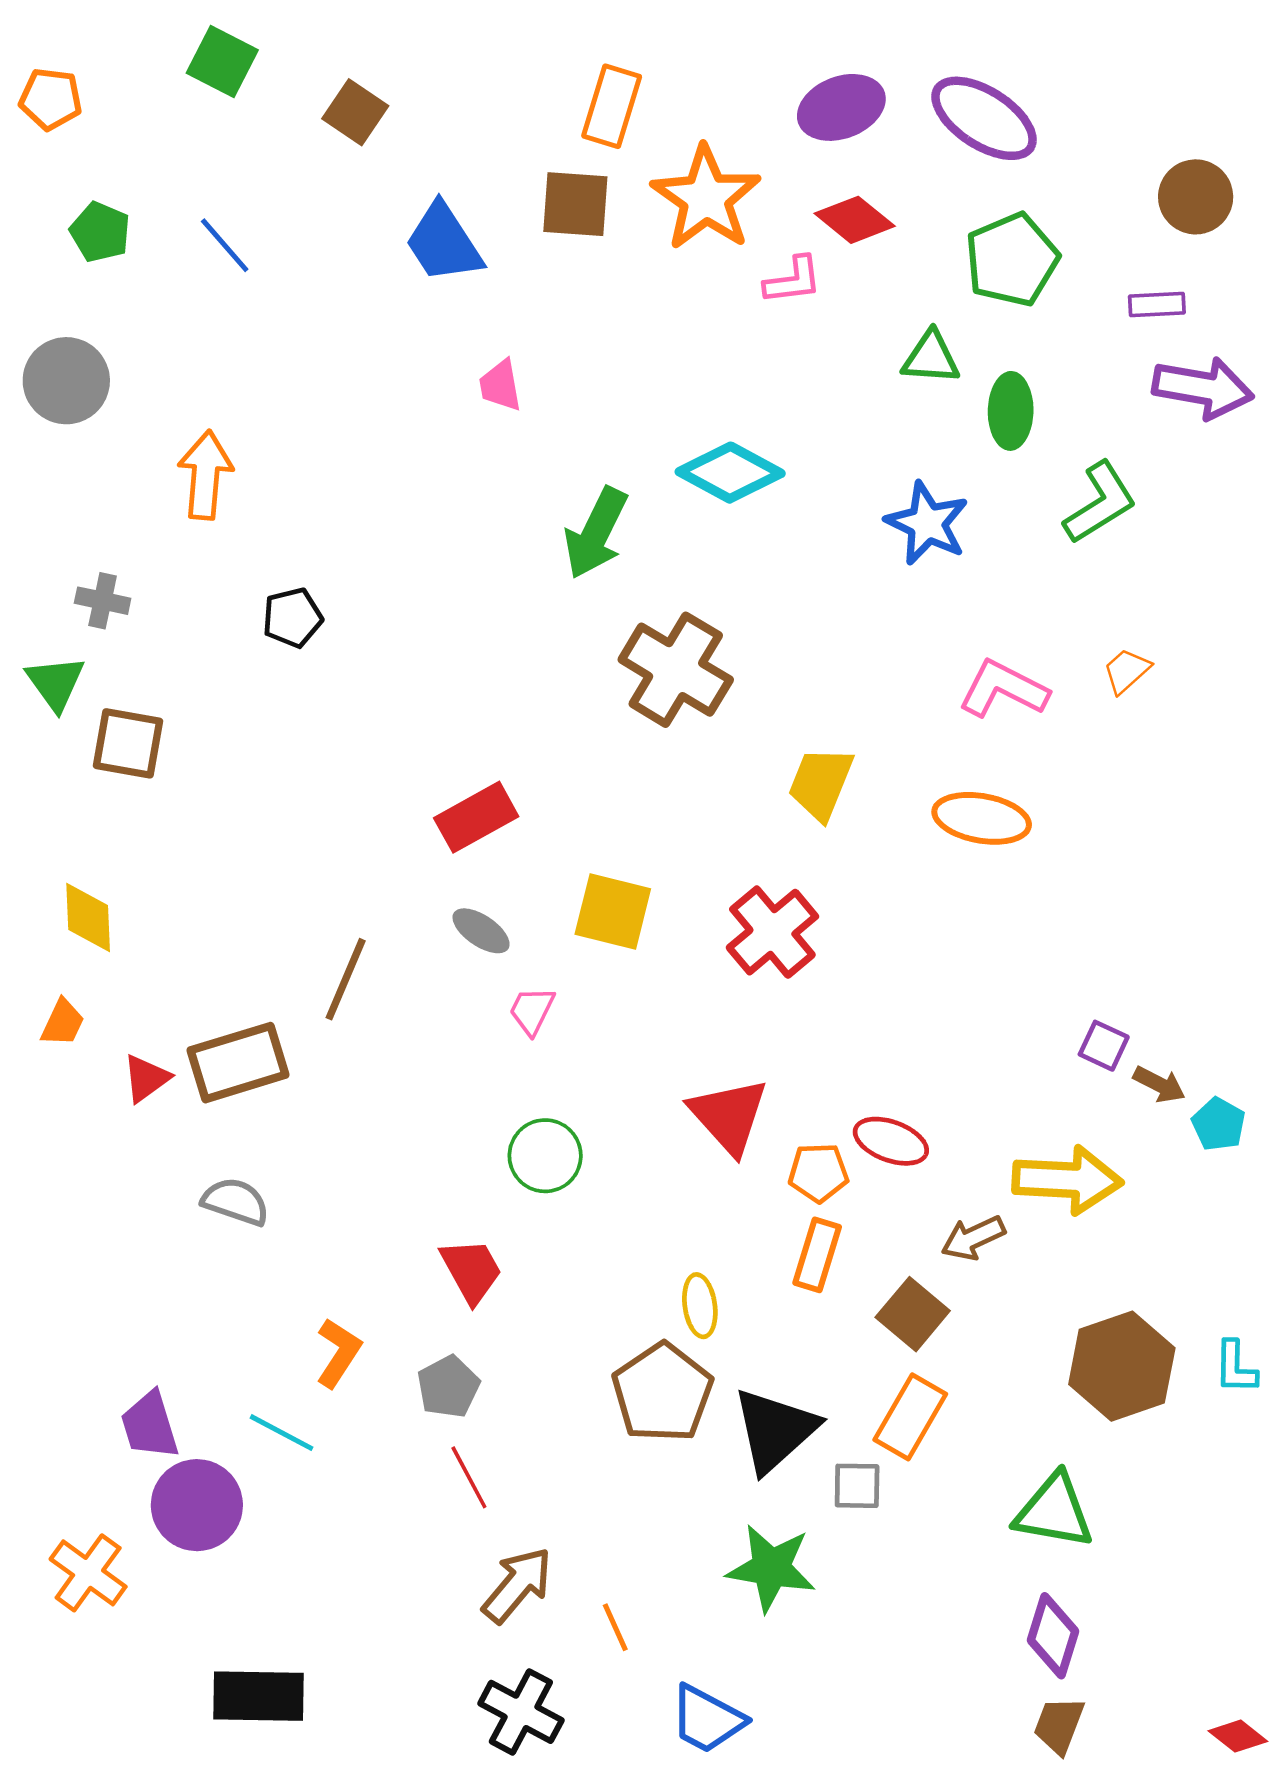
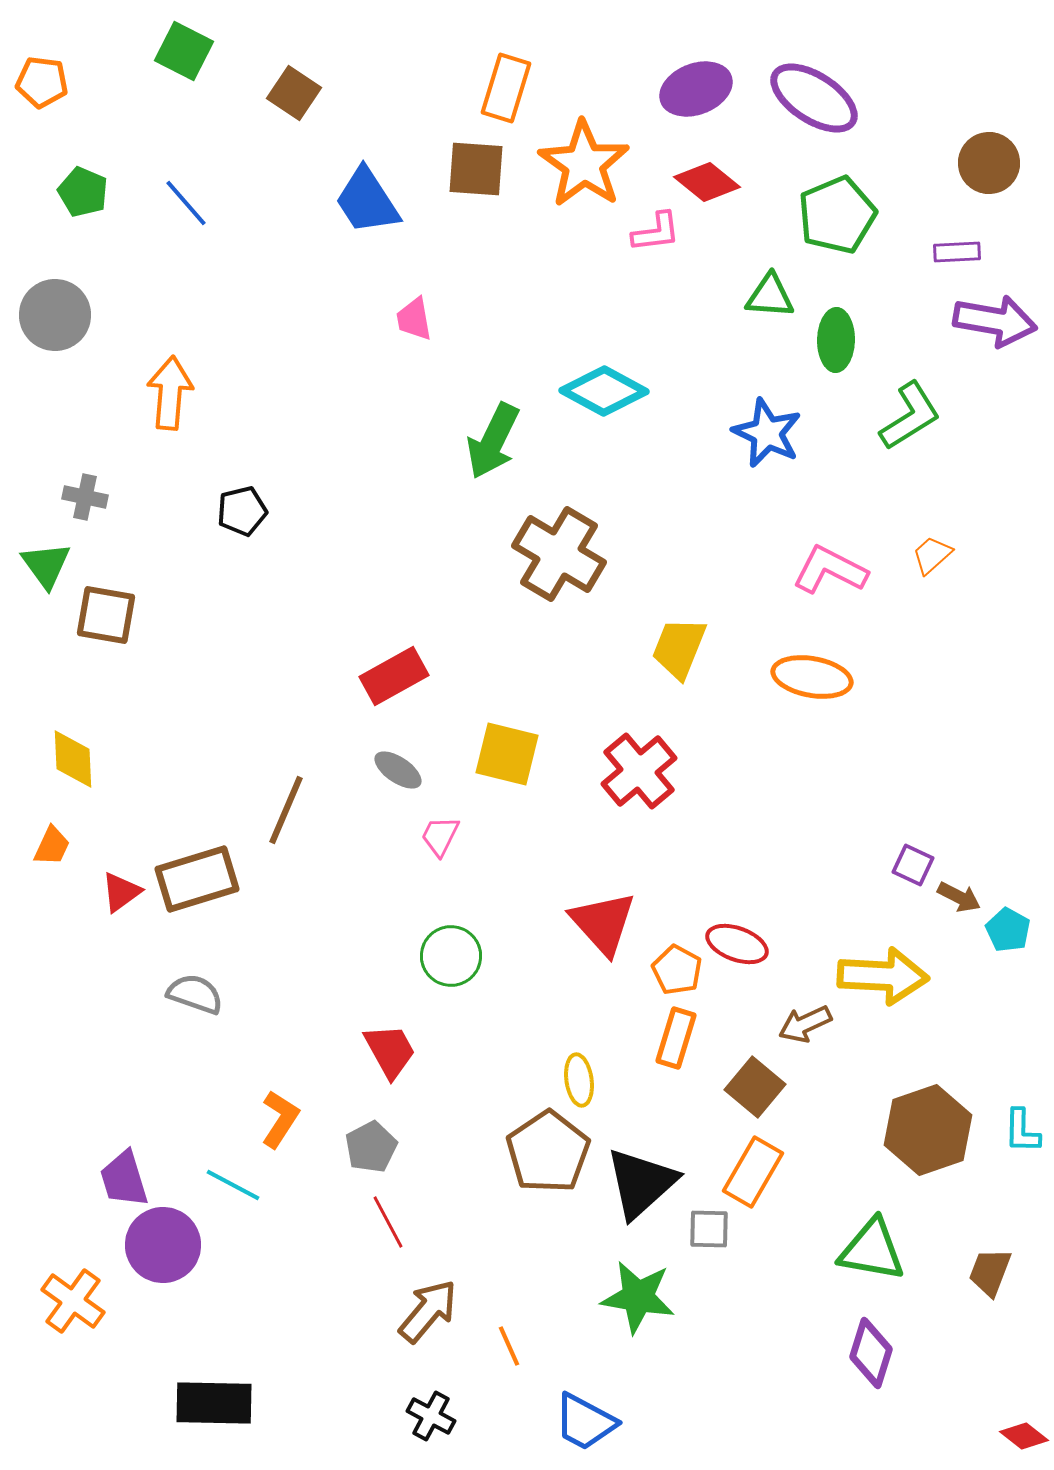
orange pentagon: (818, 1173) -> (677, 970), turned 30
black cross: (521, 1712) -> (431, 1416), size x0.7
brown trapezoid: (1059, 1725) -> (990, 1272), moved

